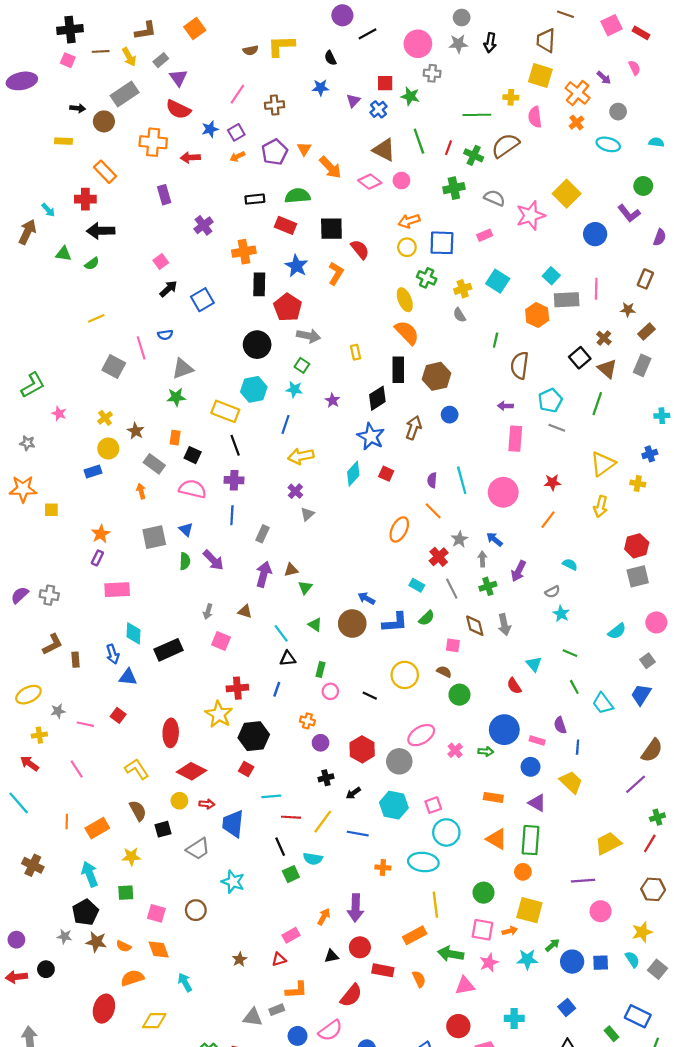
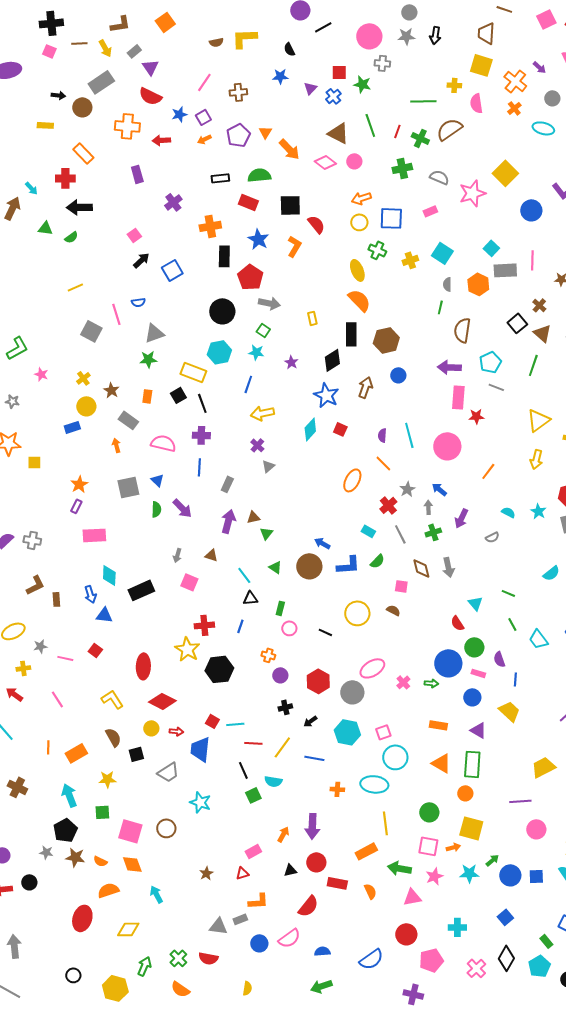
gray semicircle: (459, 315) -> (447, 284), moved, turned 32
purple arrow: (505, 406) -> (449, 367), size x1.6
black square: (193, 455) -> (178, 395), moved, turned 35
red star: (552, 482) -> (476, 416), moved
cyan star: (561, 614) -> (538, 511), moved
green circle: (459, 695) -> (474, 647), moved
red square: (246, 769) -> (212, 721), moved
pink square: (156, 913) -> (130, 831), size x1.4

